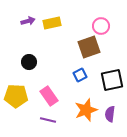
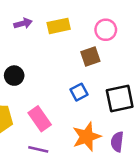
purple arrow: (28, 21) -> (23, 23), moved
yellow rectangle: (52, 23) -> (59, 26), moved
brown square: (89, 47) -> (90, 56), size x0.7

